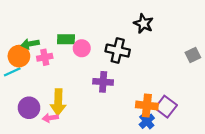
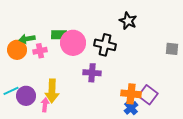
pink circle: (82, 48) -> (73, 43), size x1.6
gray square: (193, 55) -> (172, 49), turned 32
cyan line: (12, 72) -> (11, 91), moved
pink arrow: (50, 118) -> (45, 105), turned 104

